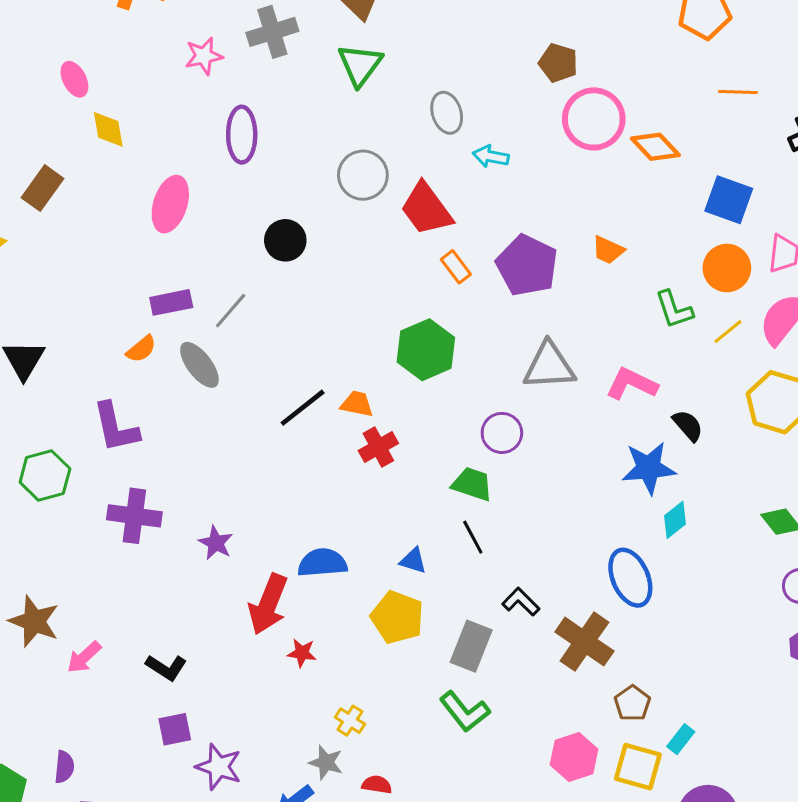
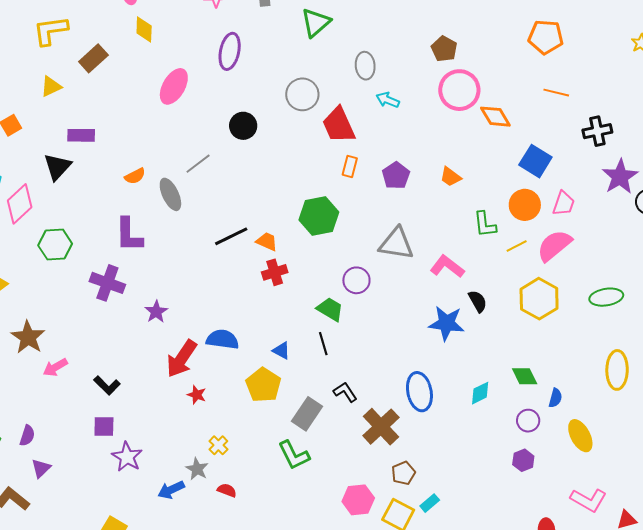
purple pentagon: (527, 265) -> (396, 175), size x0.7
orange rectangle: (456, 267) -> (350, 167), turned 40
purple rectangle: (171, 302) -> (81, 135), moved
purple L-shape: (116, 427) -> (129, 235), moved
cyan diamond: (675, 520) -> (480, 393), moved

